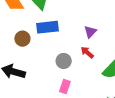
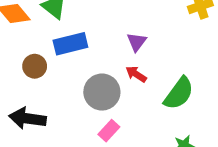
gray circle: (64, 61) -> (102, 92), size x1.5
pink rectangle: (65, 86) -> (109, 131), turned 32

